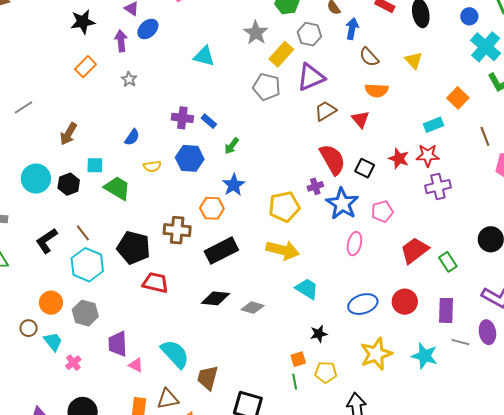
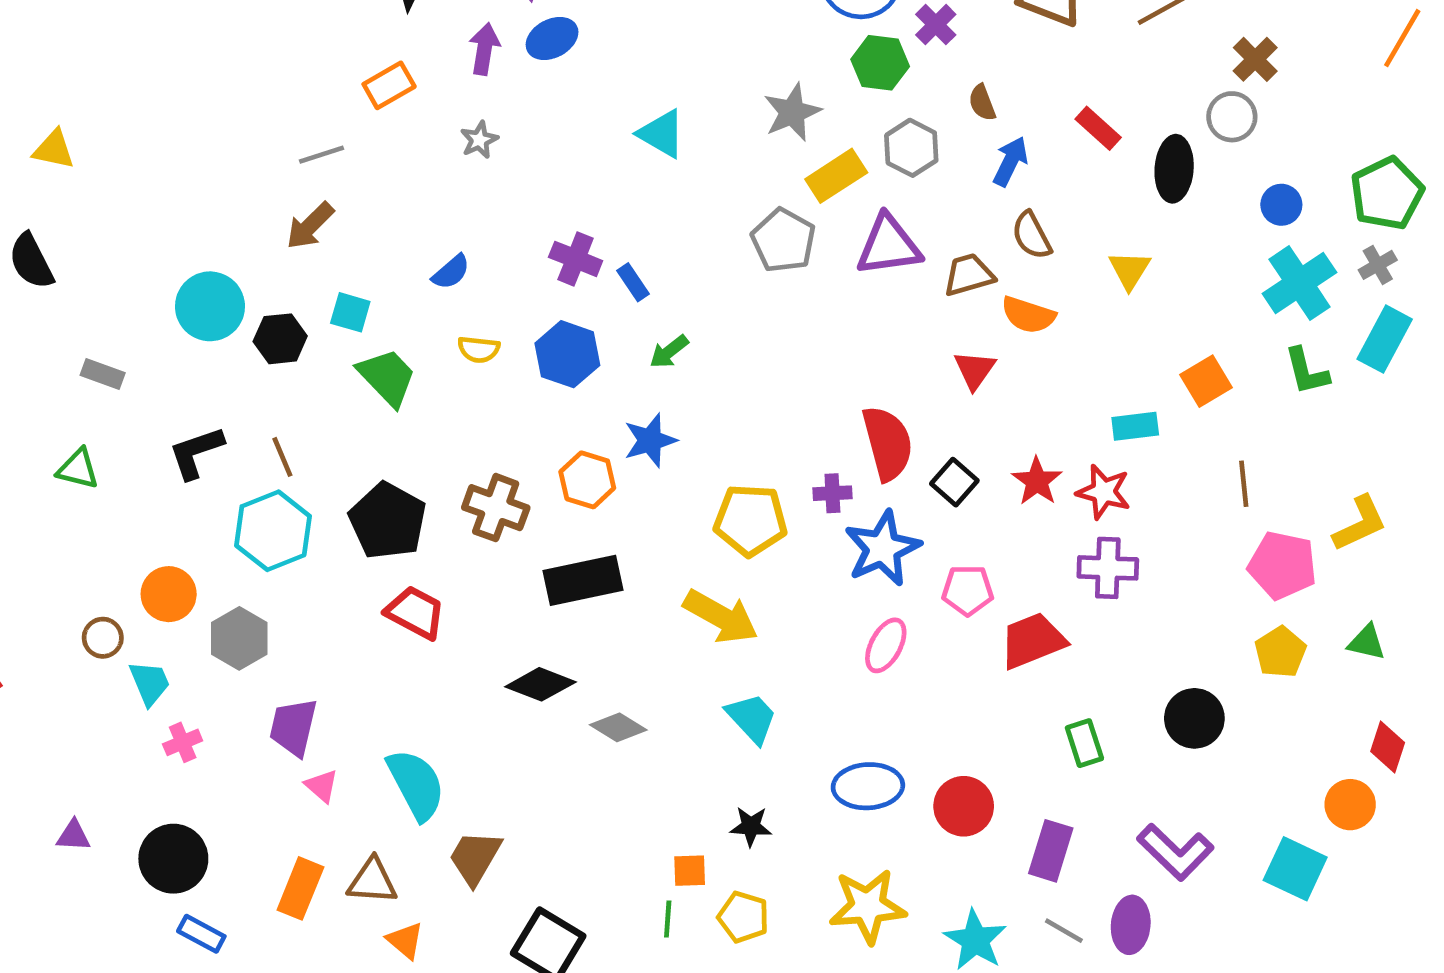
gray line: (23, 107) -> (321, 155), moved
brown trapezoid: (325, 111) -> (969, 275), moved
red trapezoid: (414, 250) -> (1033, 641), moved

